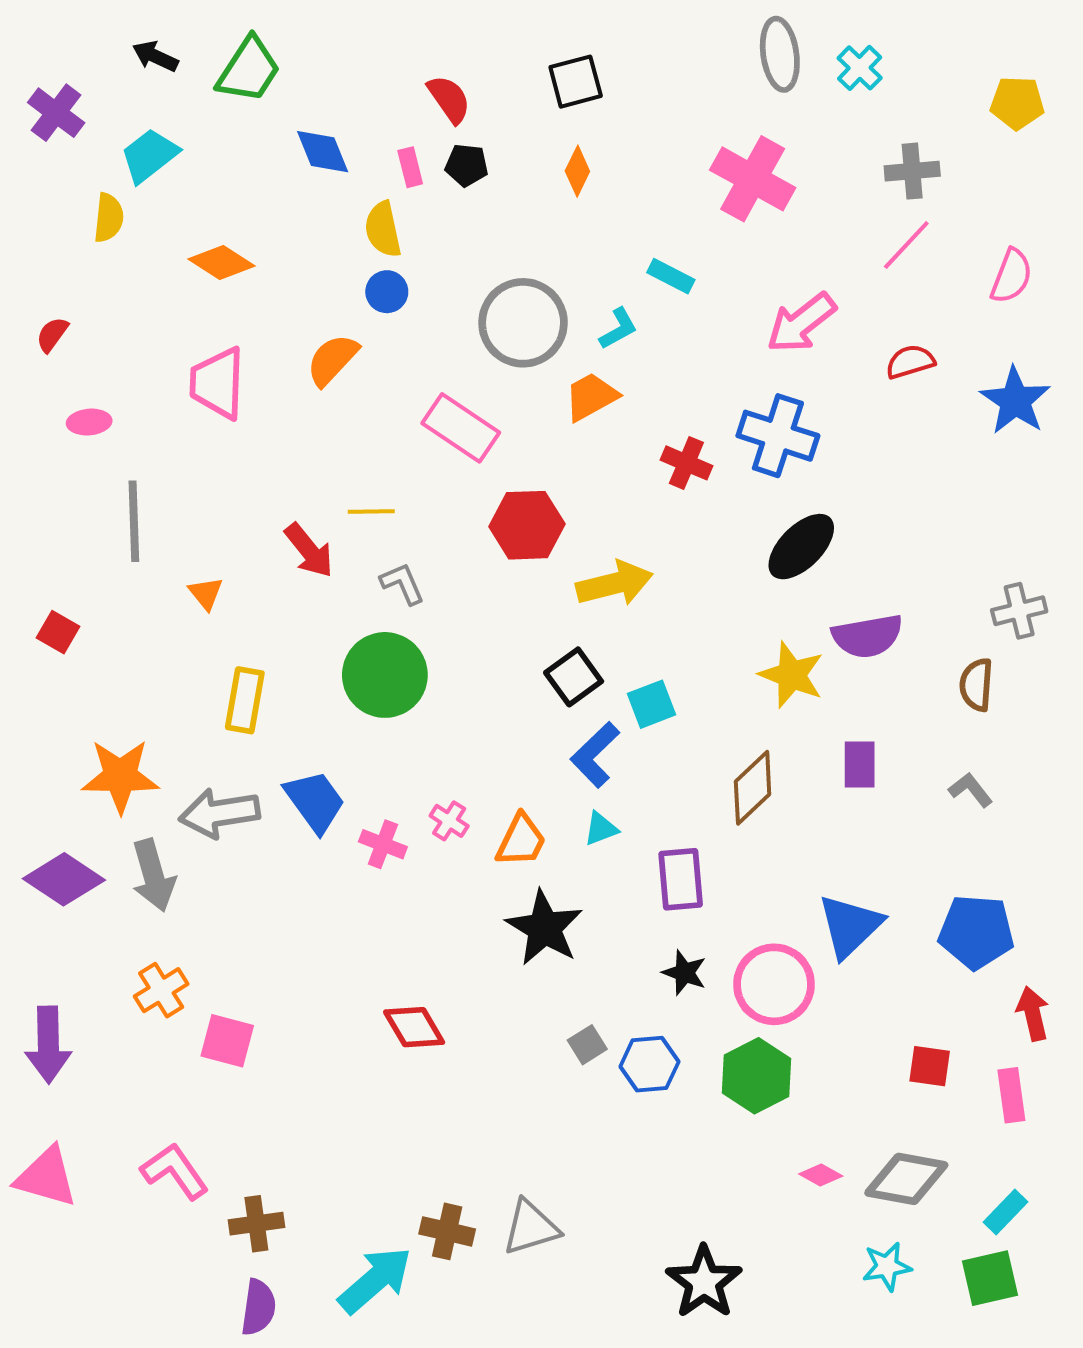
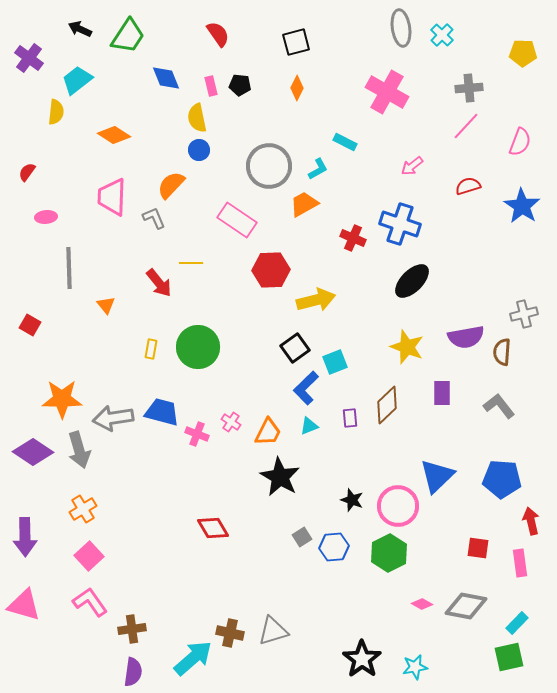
red semicircle: (449, 99) -> (218, 34), moved
pink arrow: (801, 323) -> (412, 166), size x0.6
gray L-shape: (402, 584) -> (154, 218), moved
purple semicircle: (867, 636) -> (466, 337), moved
yellow rectangle: (245, 700) -> (151, 349), moved, size x0.6
gray L-shape: (971, 790) -> (499, 406), size x1.4
blue trapezoid: (315, 801) -> (162, 412), turned -39
purple rectangle: (681, 879) -> (350, 418), moved, size x0.6
pink square: (227, 1041) -> (89, 556), moved, turned 32
cyan star: (887, 1266) -> (415, 667), moved

